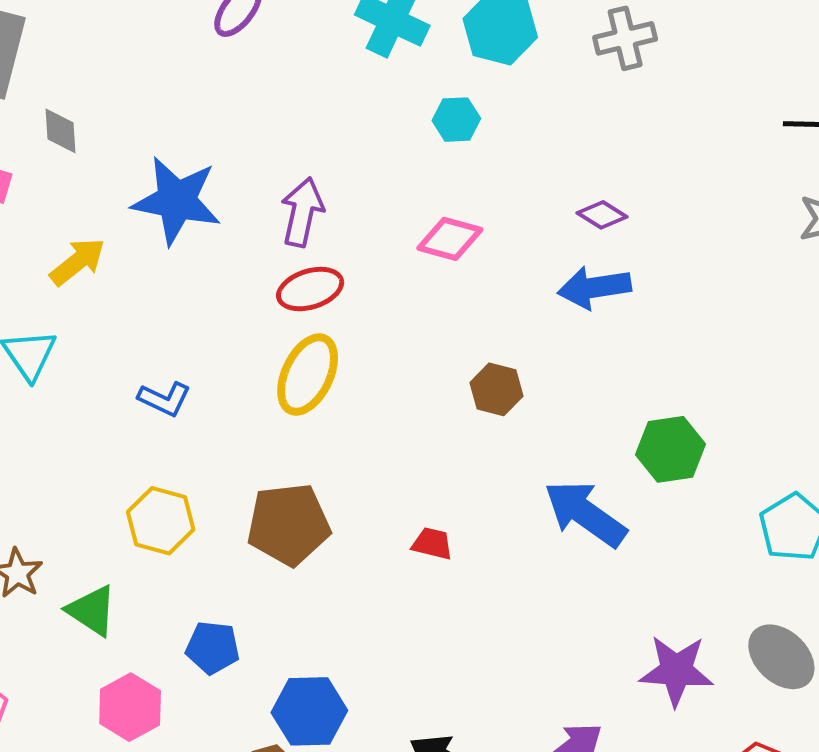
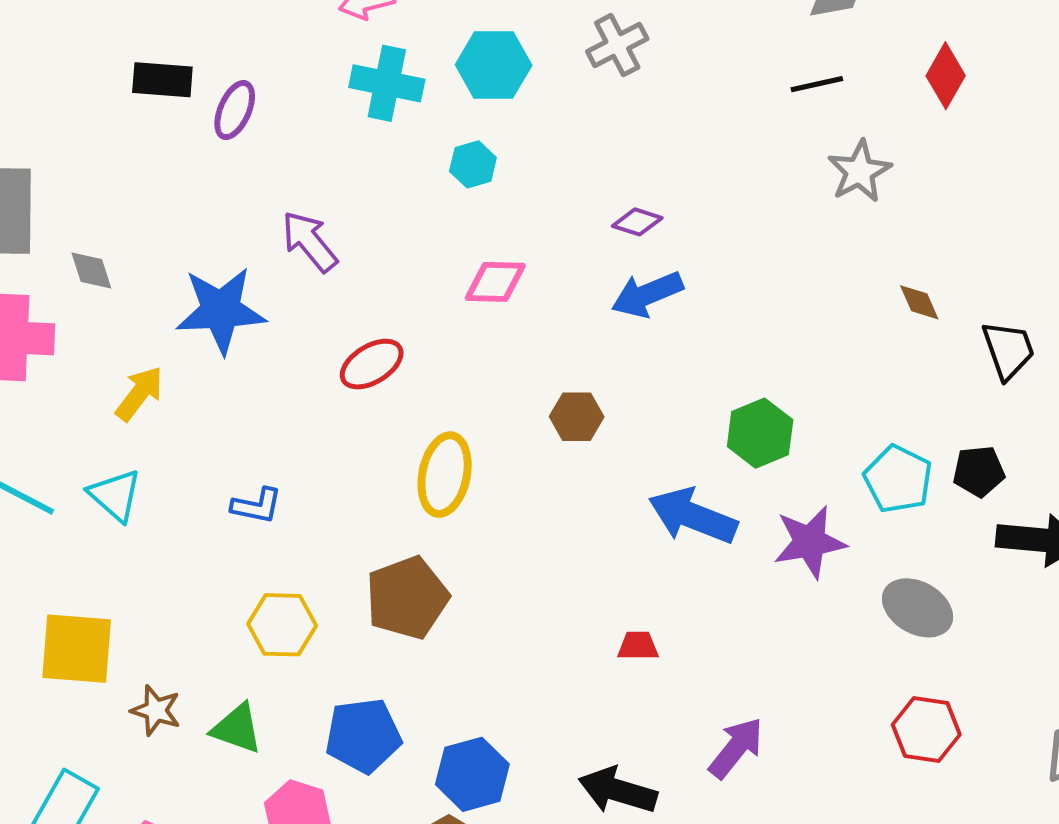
purple arrow: (302, 212) -> (310, 241), moved, turned -38
yellow ellipse: (308, 375) -> (445, 475), moved
red trapezoid: (432, 544) -> (638, 646), moved
blue pentagon: (213, 648) -> (363, 736), size x1.4
purple star: (676, 671) -> (810, 542), moved

